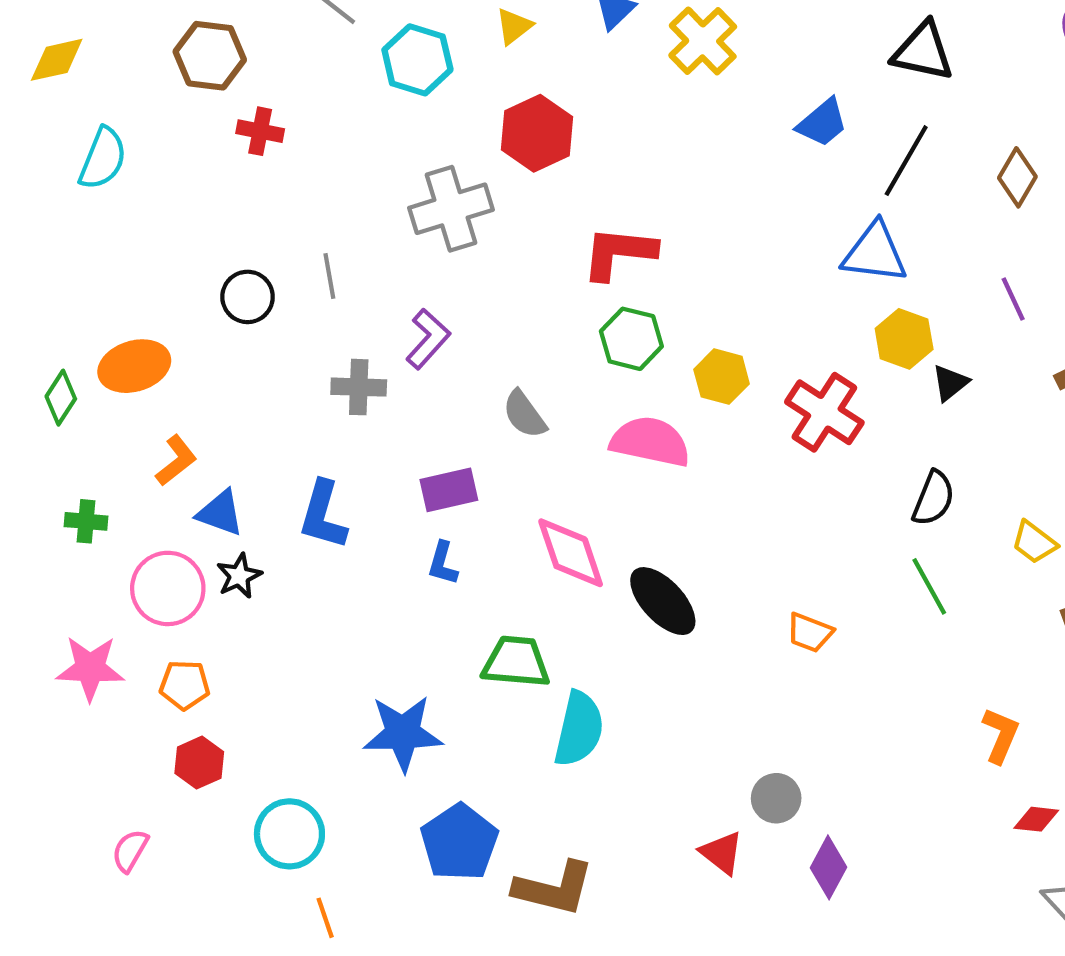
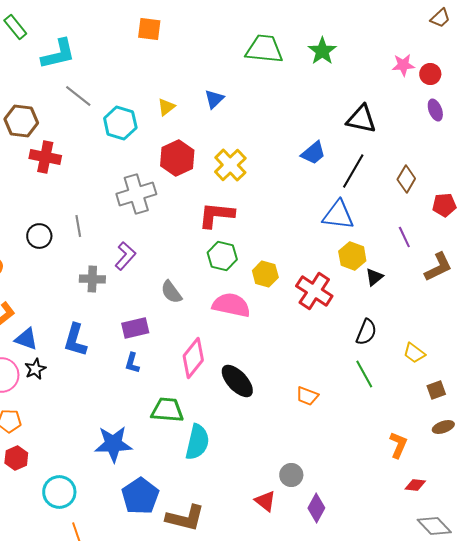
yellow cross: (703, 41) -> (230, 165), moved
red cross: (260, 131) -> (45, 157), size x1.4
pink diamond: (571, 553) -> (193, 358), turned 57

